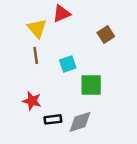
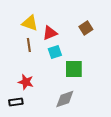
red triangle: (62, 14) -> (50, 33), moved
yellow triangle: (37, 28) -> (30, 23), turned -30
black rectangle: (53, 119) -> (16, 102), moved

